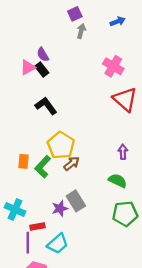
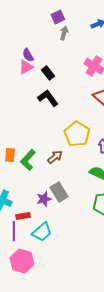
pink triangle: (28, 67) -> (26, 67), moved
black rectangle: (42, 69) -> (48, 73), moved
black L-shape: (46, 106) -> (48, 98), moved
yellow pentagon: (61, 145) -> (77, 134), moved

